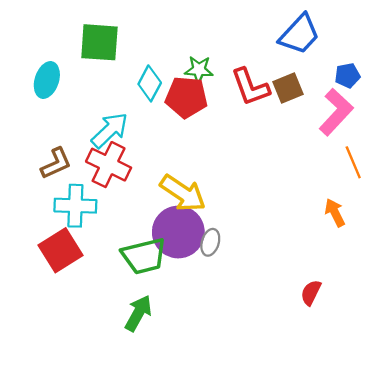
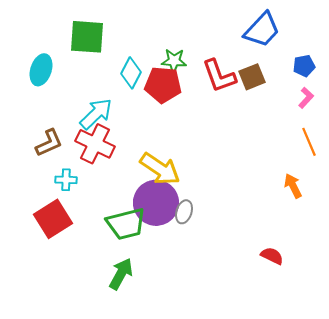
pink L-shape: (336, 112) -> (306, 98), moved, size x0.5
cyan cross: (75, 206) -> (66, 180), size x0.6
red semicircle: (311, 293) -> (272, 256), turned 90

